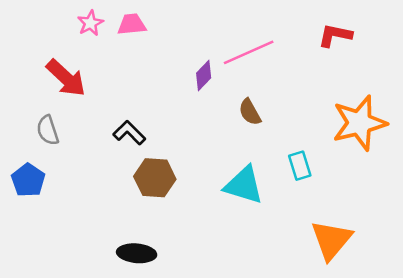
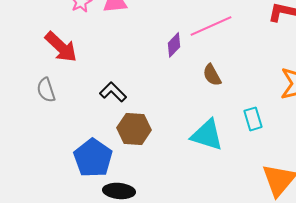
blue pentagon: (28, 180) -> (93, 158), moved, size x1.4

